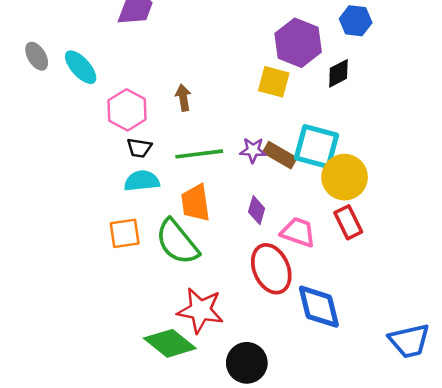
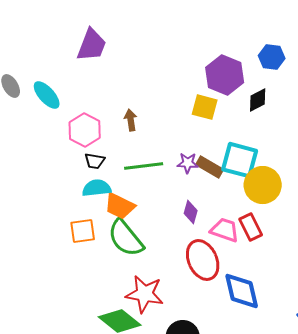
orange trapezoid: (195, 203) -> (120, 206), moved, turned -56
red rectangle: (348, 222) -> (251, 227), moved

